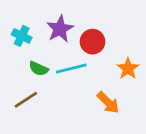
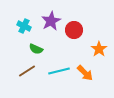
cyan line: (71, 69) -> (59, 71), moved

